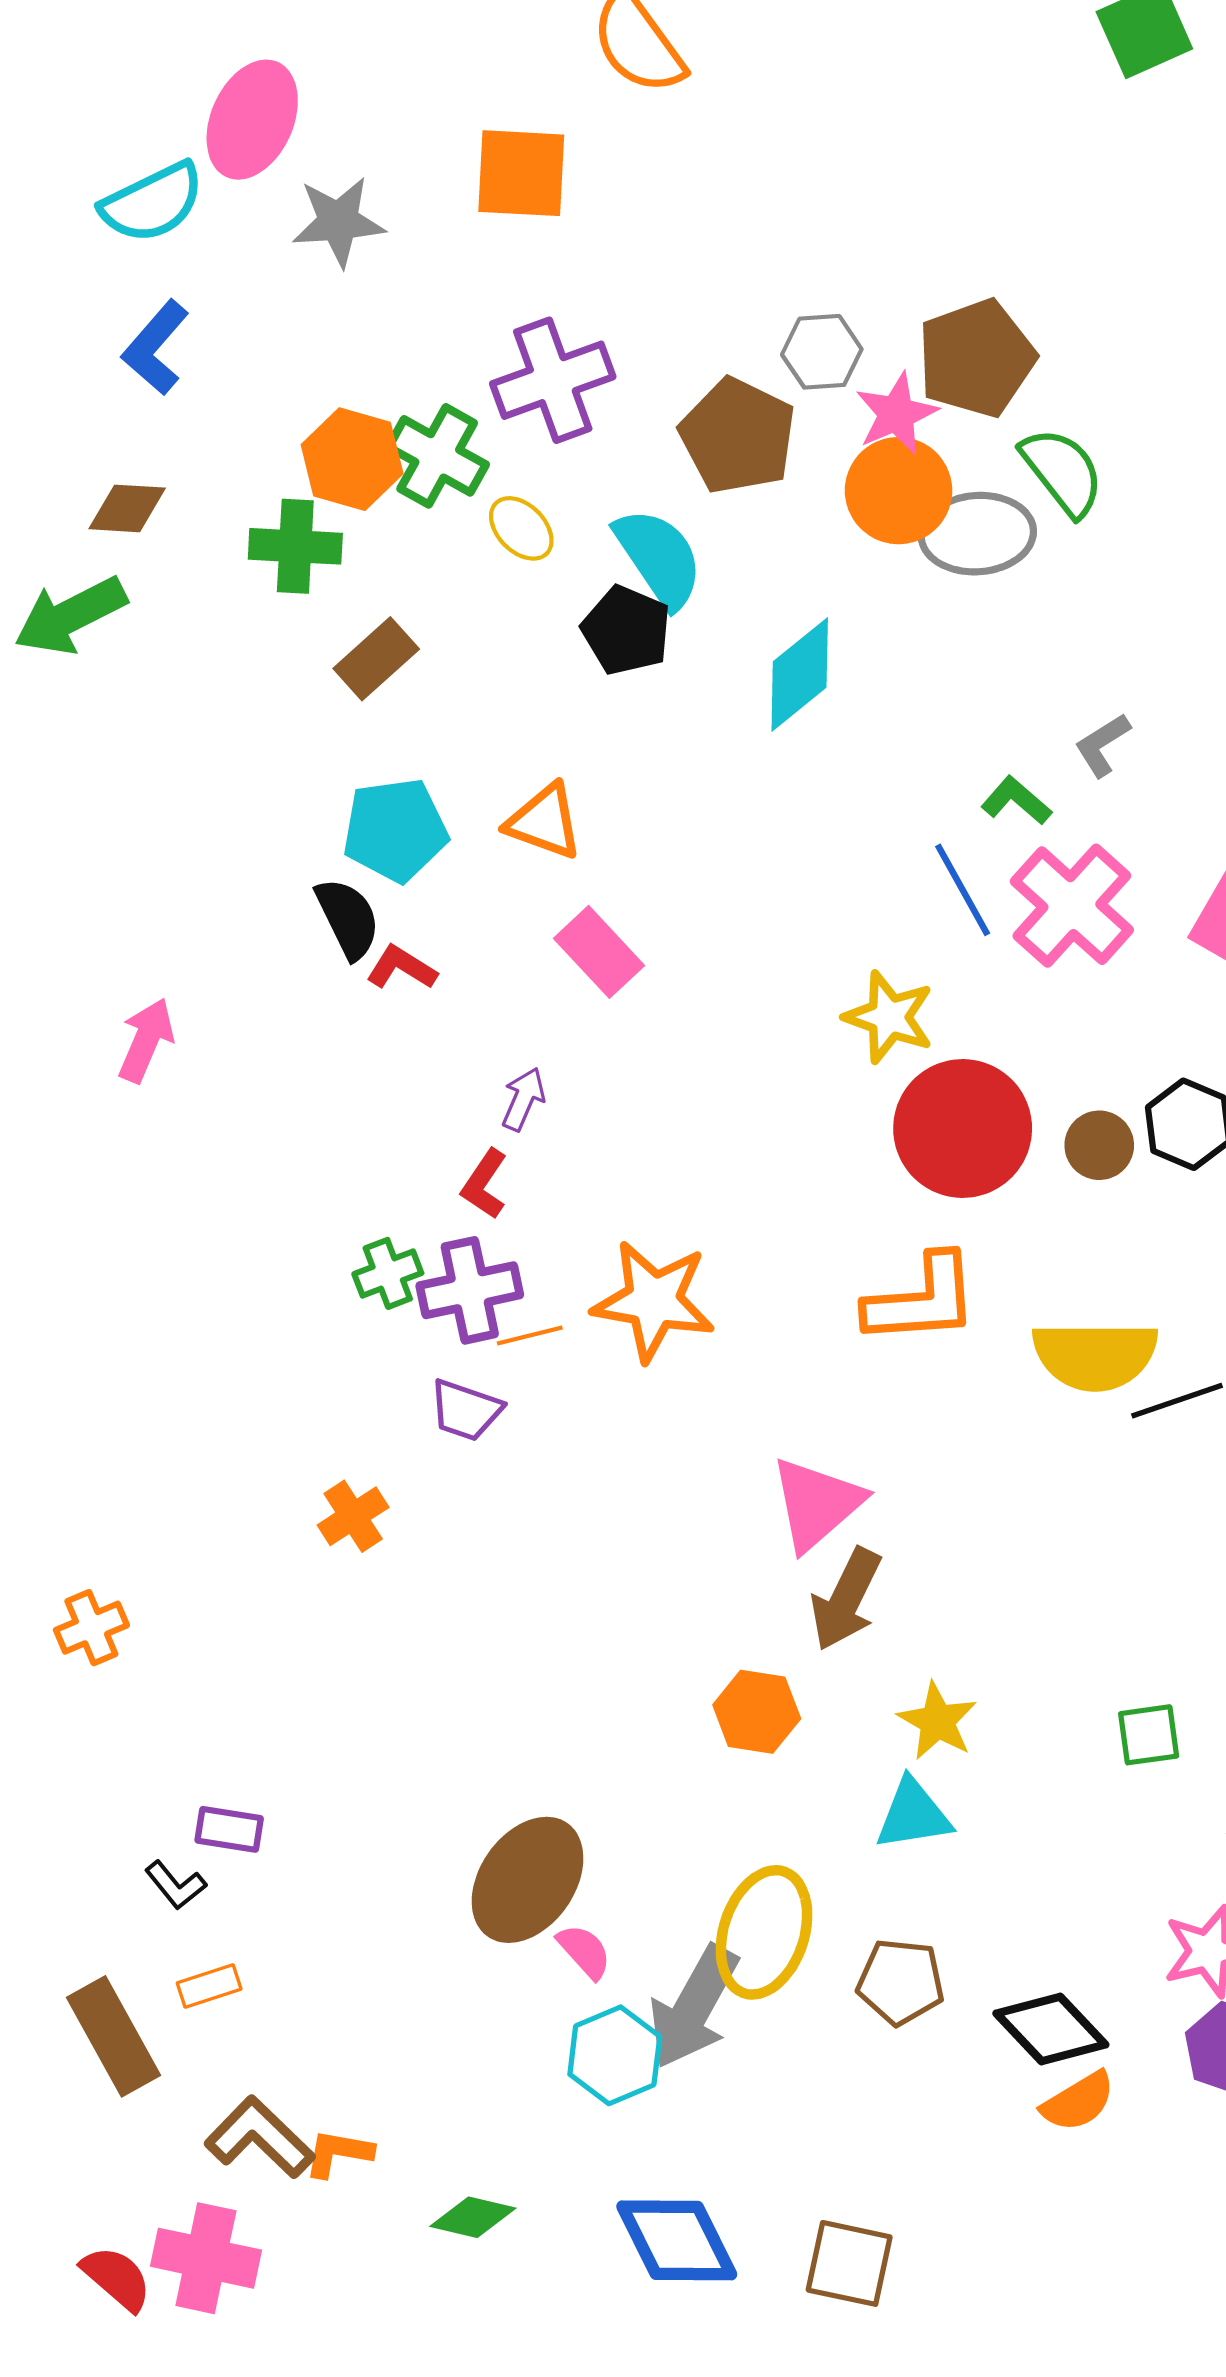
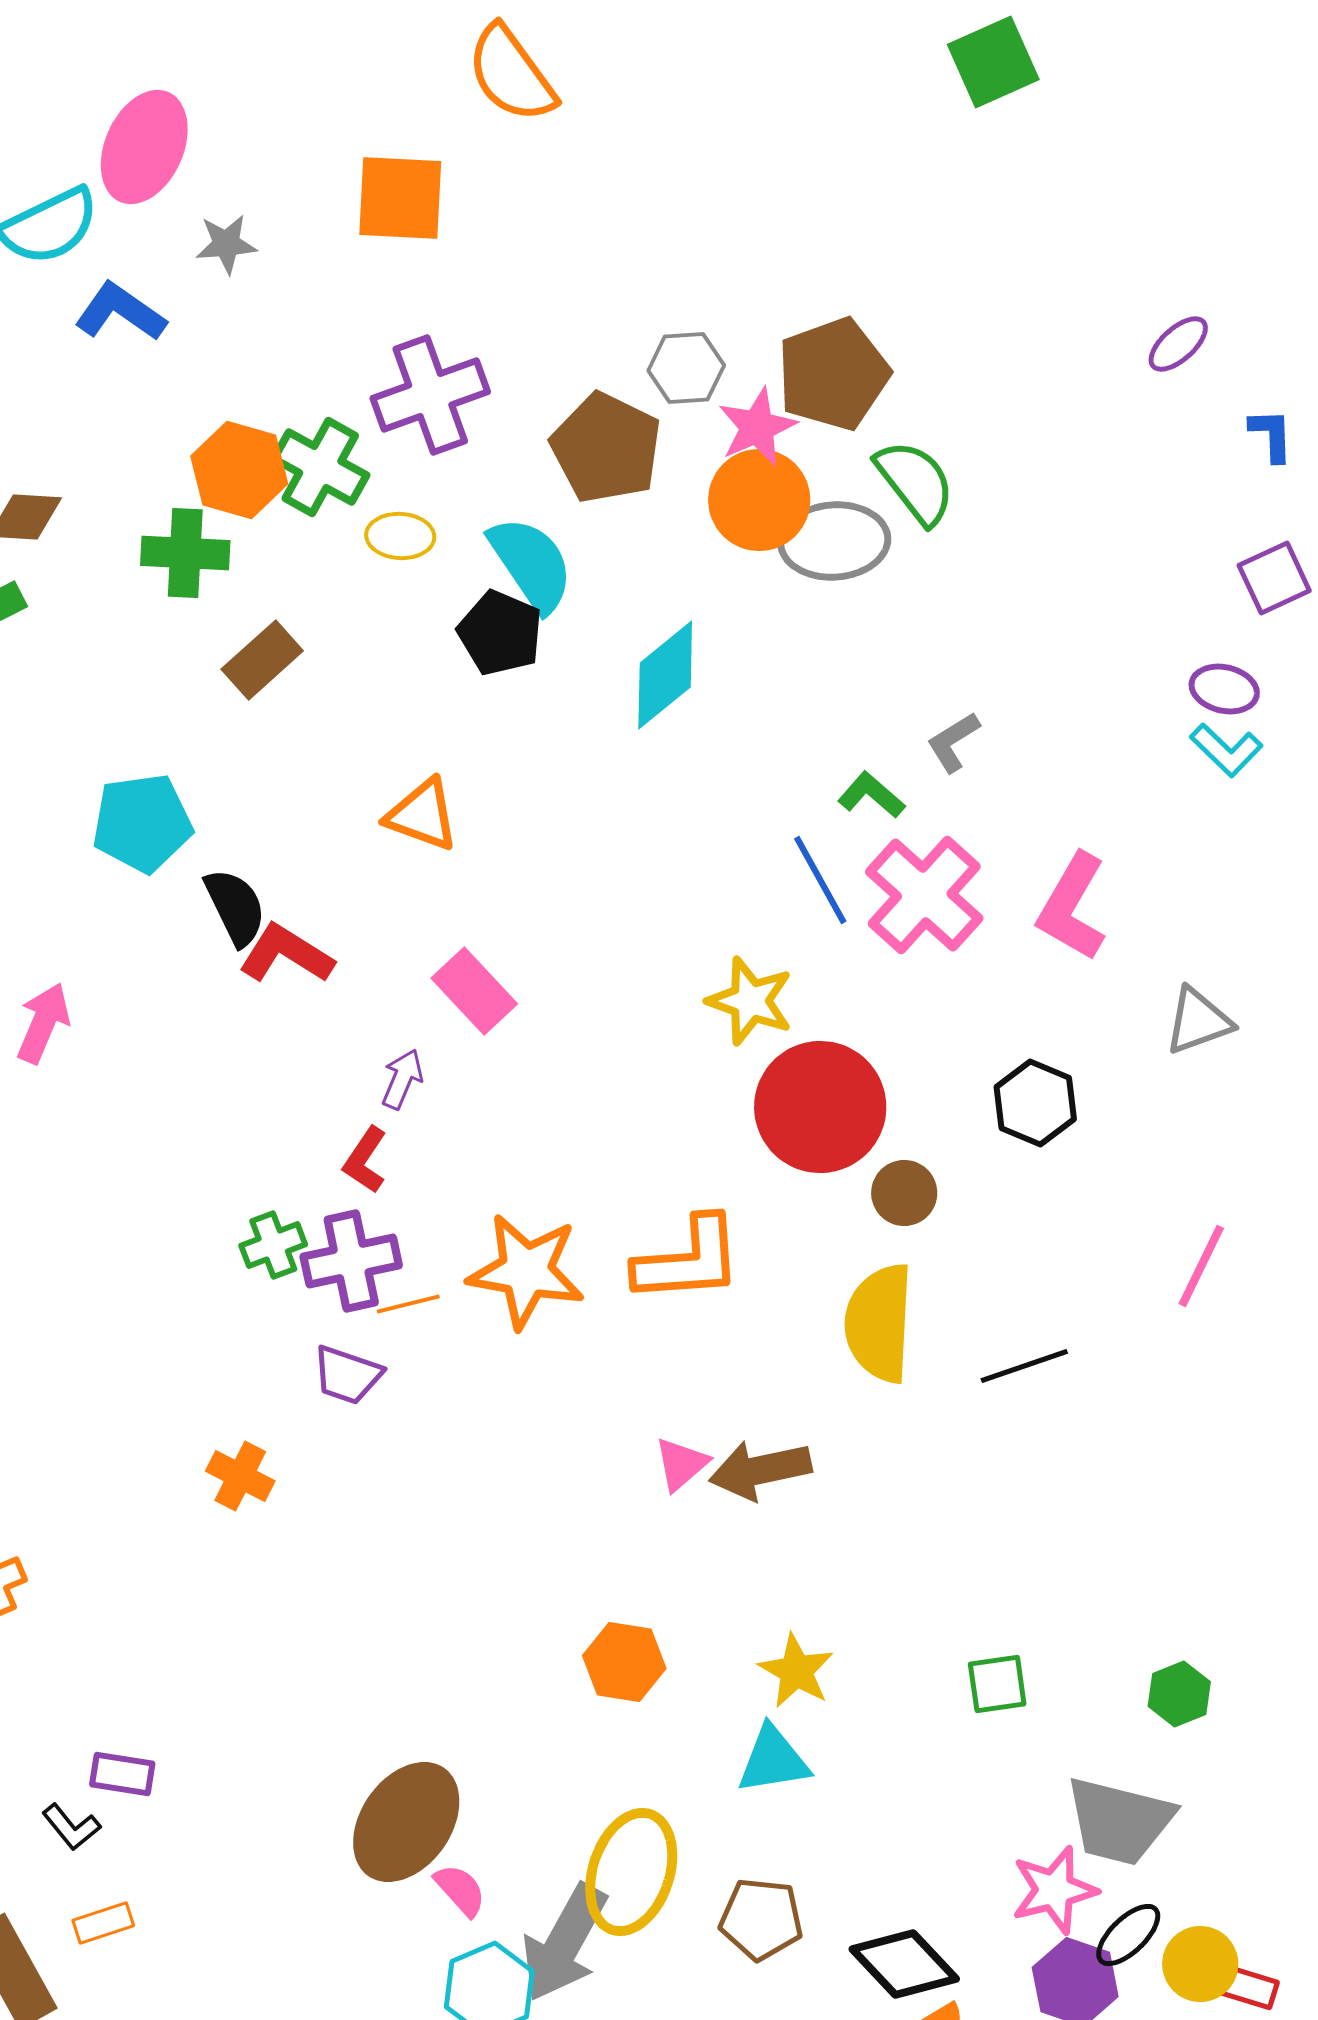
gray star: (338, 222) -> (226, 244), size x0.7
blue L-shape: (156, 348) -> (120, 312), moved, turned 84
yellow ellipse: (521, 528) -> (400, 536), turned -42
cyan pentagon: (395, 830) -> (142, 823), moved
pink rectangle: (599, 952) -> (474, 991), moved
red L-shape: (401, 968) -> (286, 954), size x1.4
brown circle: (1099, 1145) -> (904, 1193), moved
orange L-shape: (922, 1300) -> (688, 1260), moved
yellow semicircle: (1095, 1355) -> (879, 1323), moved, turned 93
pink triangle: (817, 1504) -> (681, 1464), size x0.6
orange cross: (353, 1516) -> (240, 1476), turned -30
brown arrow: (846, 1599) -> (760, 1470), moved, turned 52

